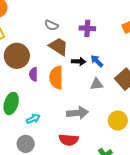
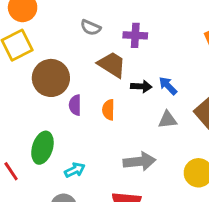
gray semicircle: (51, 25) -> (91, 28), moved
purple cross: (87, 28) -> (135, 35), moved
orange semicircle: (56, 77) -> (108, 110), size x0.6

